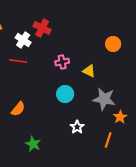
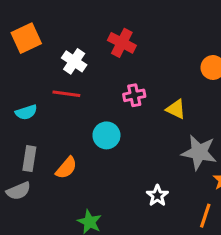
red cross: (42, 28) -> (122, 43), moved
cyan circle: (65, 94) -> (106, 135), moved

